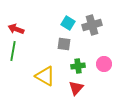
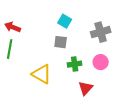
gray cross: (92, 25) -> (101, 32), moved
red triangle: (76, 88) -> (86, 88), moved

